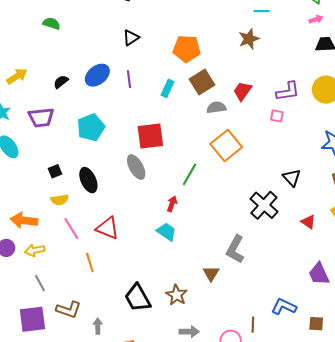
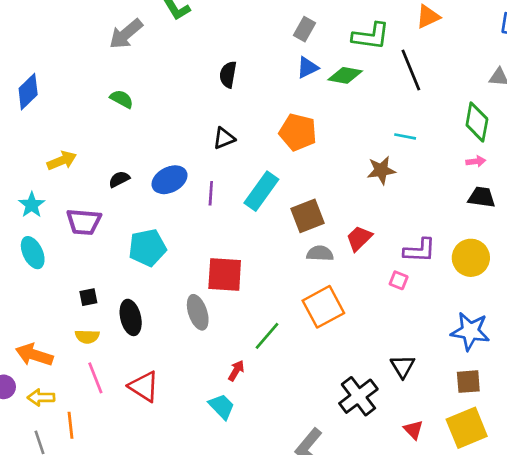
orange pentagon: (187, 49) -> (298, 132), moved
cyan rectangle: (168, 88) -> (261, 191), moved, size x1.6
orange line: (90, 263) -> (71, 425), moved

